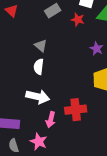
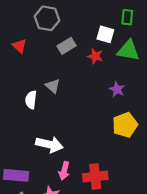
white semicircle: (39, 67) -> (31, 100), moved
red cross: (76, 110) -> (95, 177), moved

